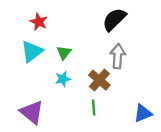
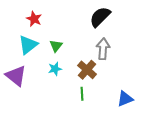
purple triangle: (32, 112) -> (16, 76), moved

